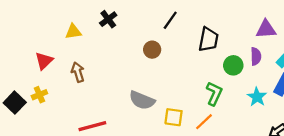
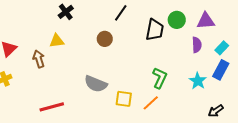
yellow triangle: (73, 32) -> (57, 41), moved
green circle: (233, 65) -> (177, 20), moved

